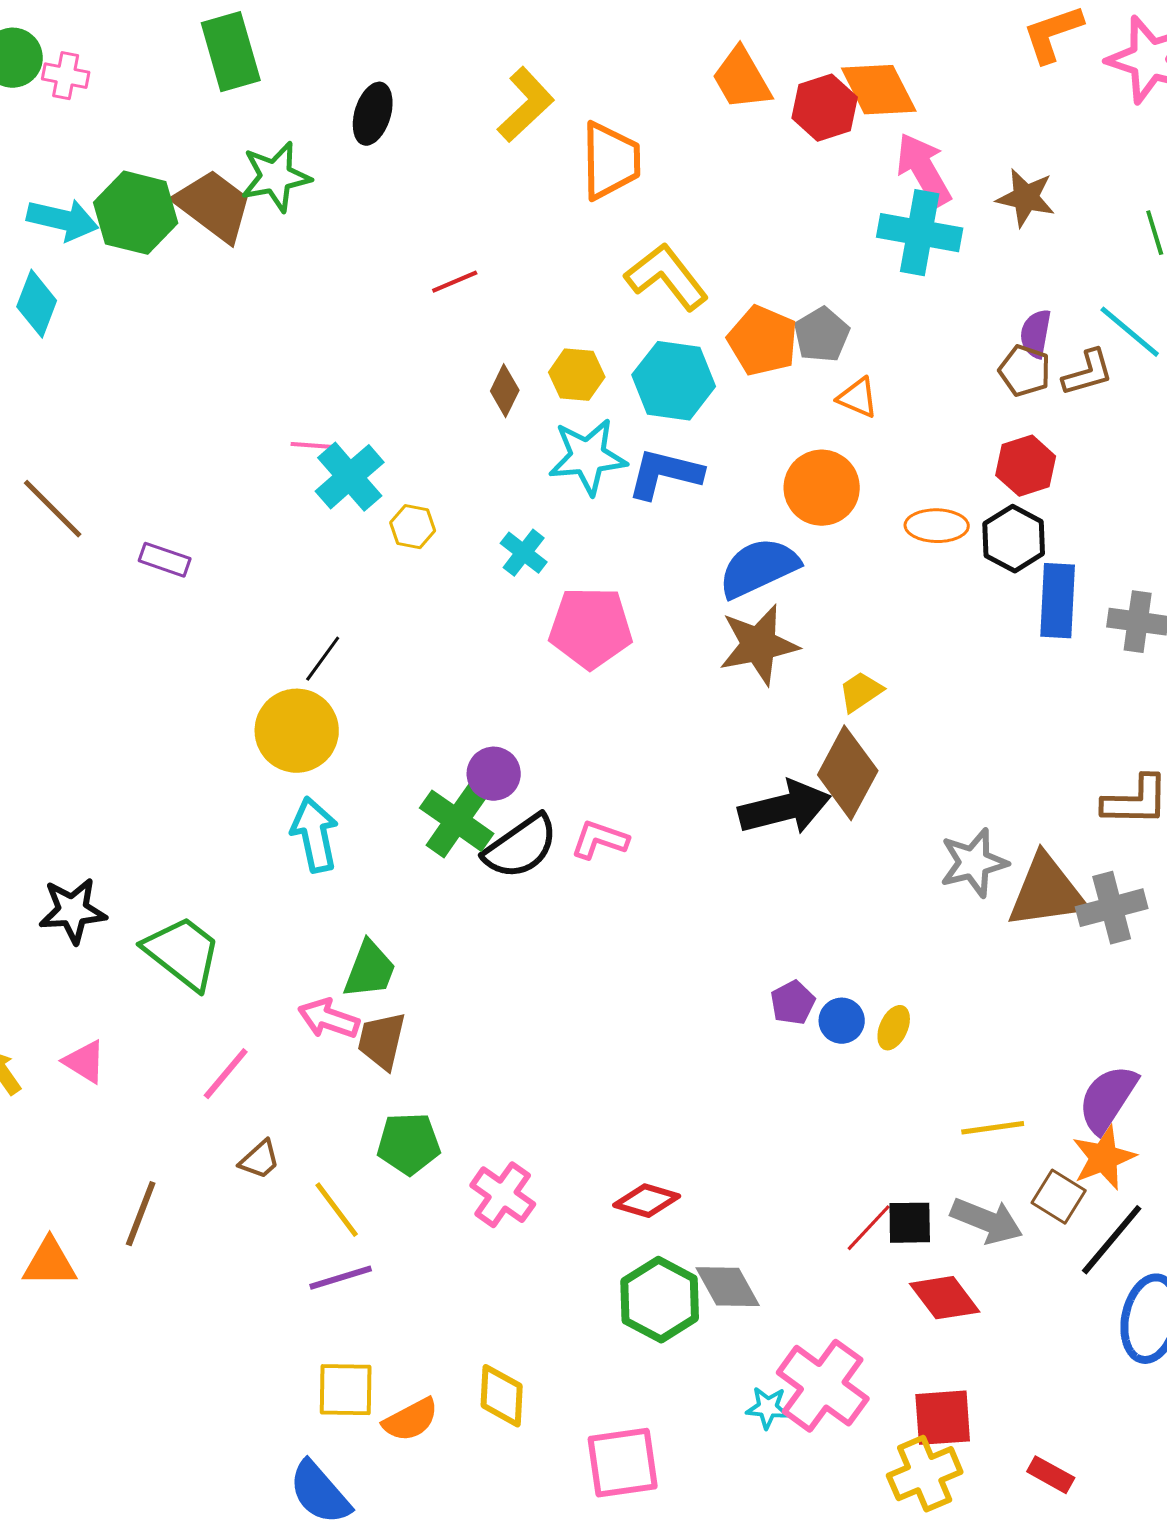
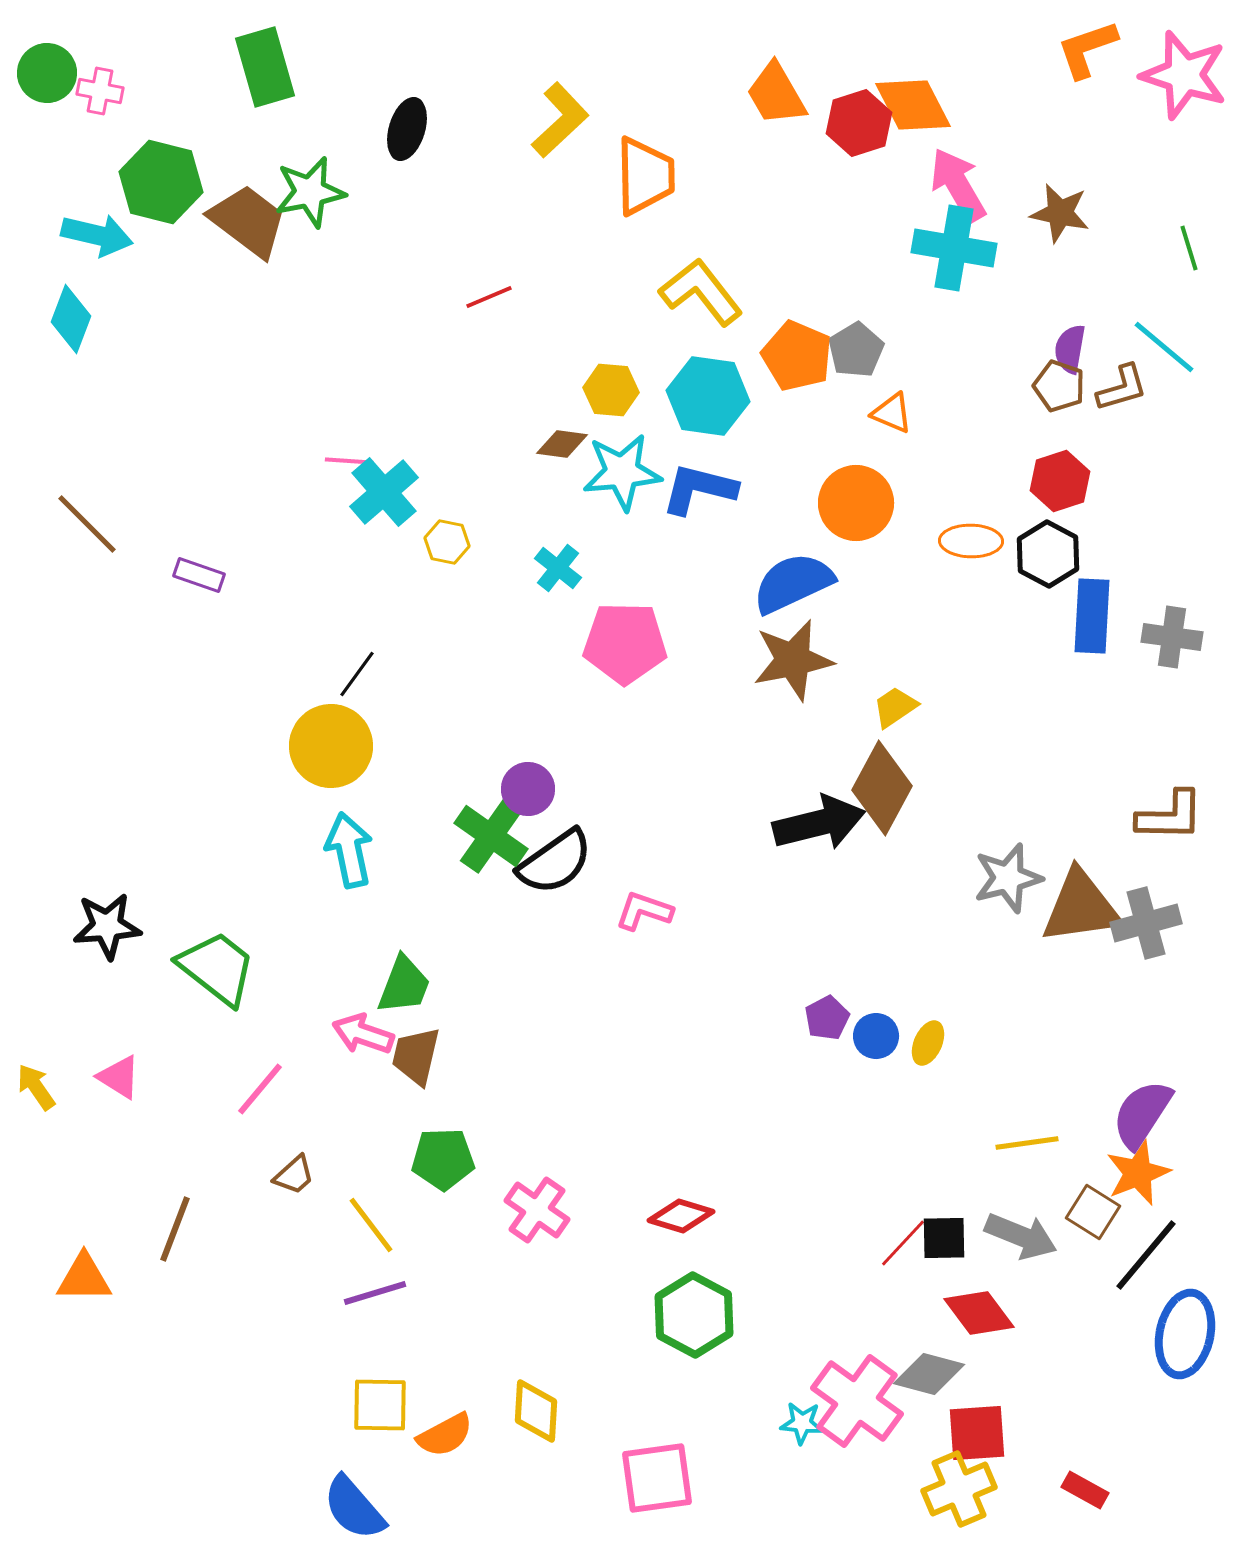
green hexagon: (136, 213) -> (161, 182), moved
brown diamond: (505, 391) -> (562, 444), moved, turned 72
pink L-shape: (600, 840) -> (644, 911), moved
gray diamond: (728, 1287) -> (929, 1374), moved, turned -46

